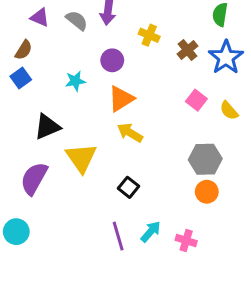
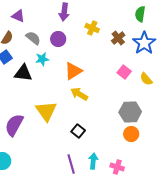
gray semicircle: (77, 20) -> (33, 38), moved
purple circle: (112, 60) -> (58, 39), moved
black triangle: (47, 127) -> (23, 73), moved, turned 30
cyan arrow: (151, 232) -> (93, 161), turned -35

